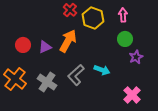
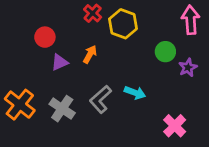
pink arrow: (123, 15) -> (191, 20), moved, size x1.5
orange arrow: (68, 41) -> (90, 54), size x0.6
red circle: (23, 45) -> (45, 37), moved
purple star: (136, 57) -> (188, 68), moved

